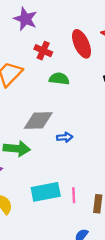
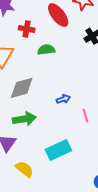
gray diamond: (38, 121) -> (22, 88), moved
pink line: (74, 195) -> (85, 115), moved

